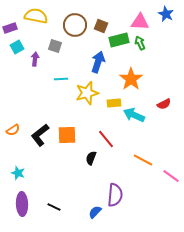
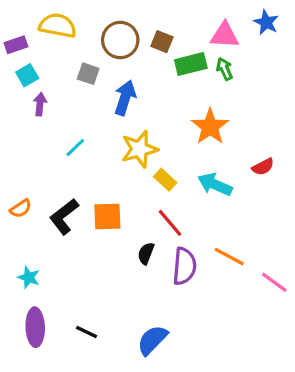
purple arrow: (35, 59) -> (40, 104), moved
blue arrow: (98, 62) -> (125, 98), moved
cyan line: (61, 79) -> (75, 147), moved, turned -40
yellow rectangle: (114, 103) -> (165, 180), moved, turned 48
purple semicircle: (115, 195) -> (184, 266), moved
blue semicircle: (95, 212) -> (152, 340), size x1.5

